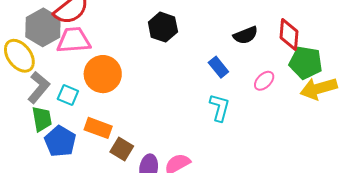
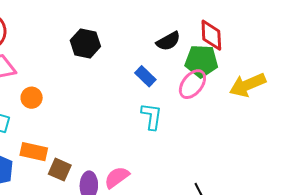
green pentagon: (306, 63) -> (201, 61), moved
orange circle: (103, 74) -> (32, 98), size x0.6
pink ellipse: (264, 81) -> (192, 84), size x1.4

